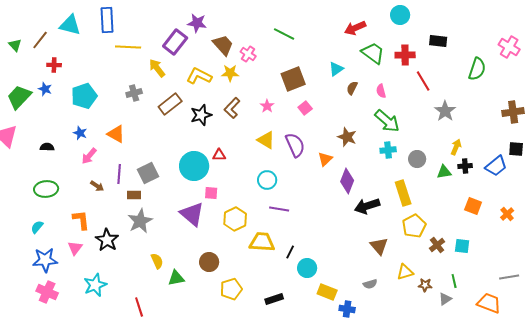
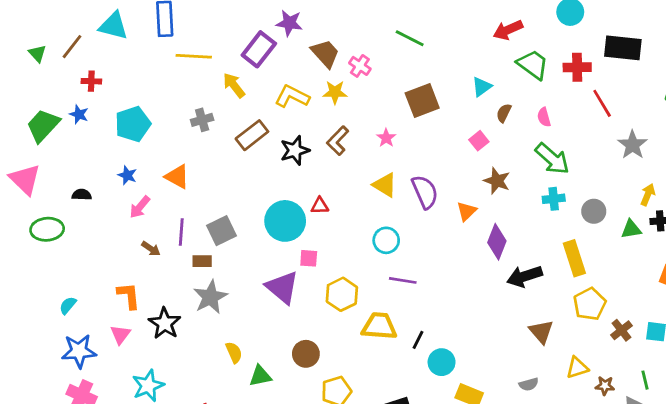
black rectangle: (438, 41) -> (623, 48), size x1.5
pink square: (305, 108) -> (479, 141), moved
green ellipse: (46, 189) -> (47, 229), moved

